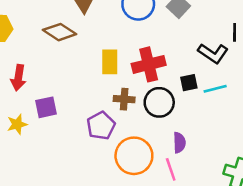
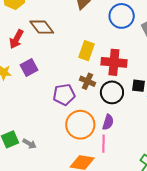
brown diamond: (60, 32) -> (42, 27), moved
purple square: (46, 107) -> (29, 68), turned -36
purple semicircle: (179, 143) -> (108, 122), moved

